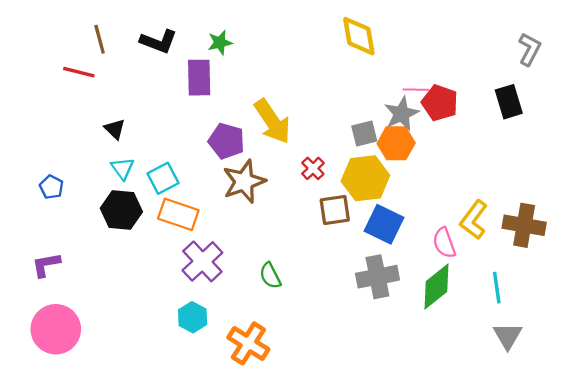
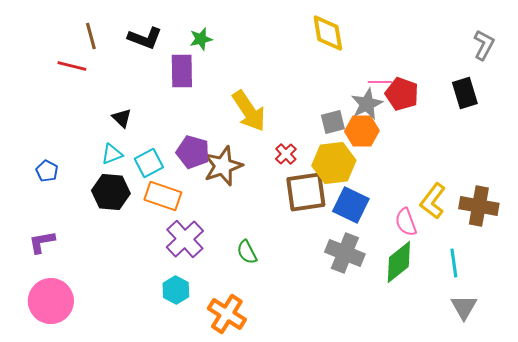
black triangle: (115, 129) -> (122, 118), moved
purple pentagon: (226, 141) -> (193, 152), moved
cyan triangle: (123, 168) -> (112, 154), turned 45
brown square: (335, 210) -> (306, 192), size x1.4
gray cross: (377, 277) -> (345, 253), turned 33

